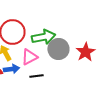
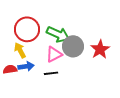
green arrow: (43, 37) -> (58, 34), turned 35
pink triangle: (29, 57) -> (54, 54), moved

